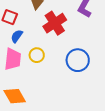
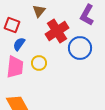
blue circle: (78, 60) -> (80, 48), moved

